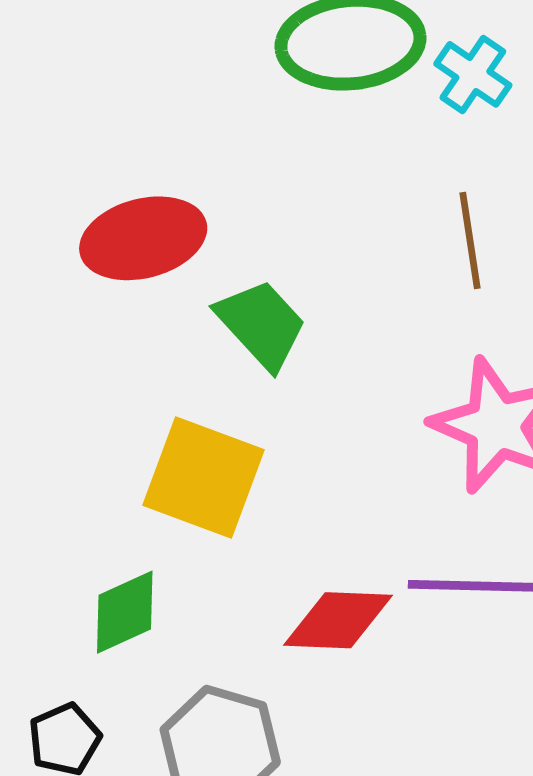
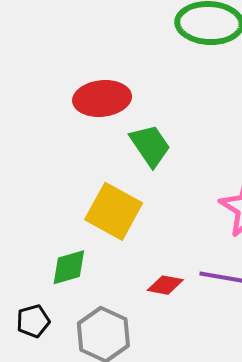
red diamond: (338, 620) -> (165, 285), size x0.7

